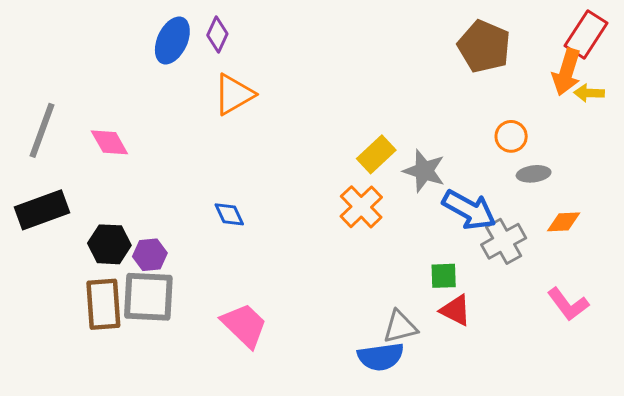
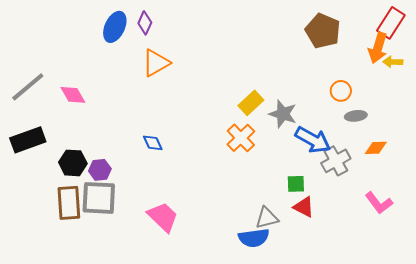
gray line: (42, 130) -> (28, 87), turned 30

